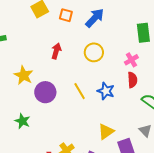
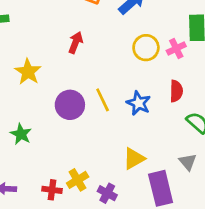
yellow circle: (94, 52) -> (146, 48), moved
pink cross: (131, 60) -> (176, 48), moved
purple circle: (45, 92) -> (70, 105), moved

